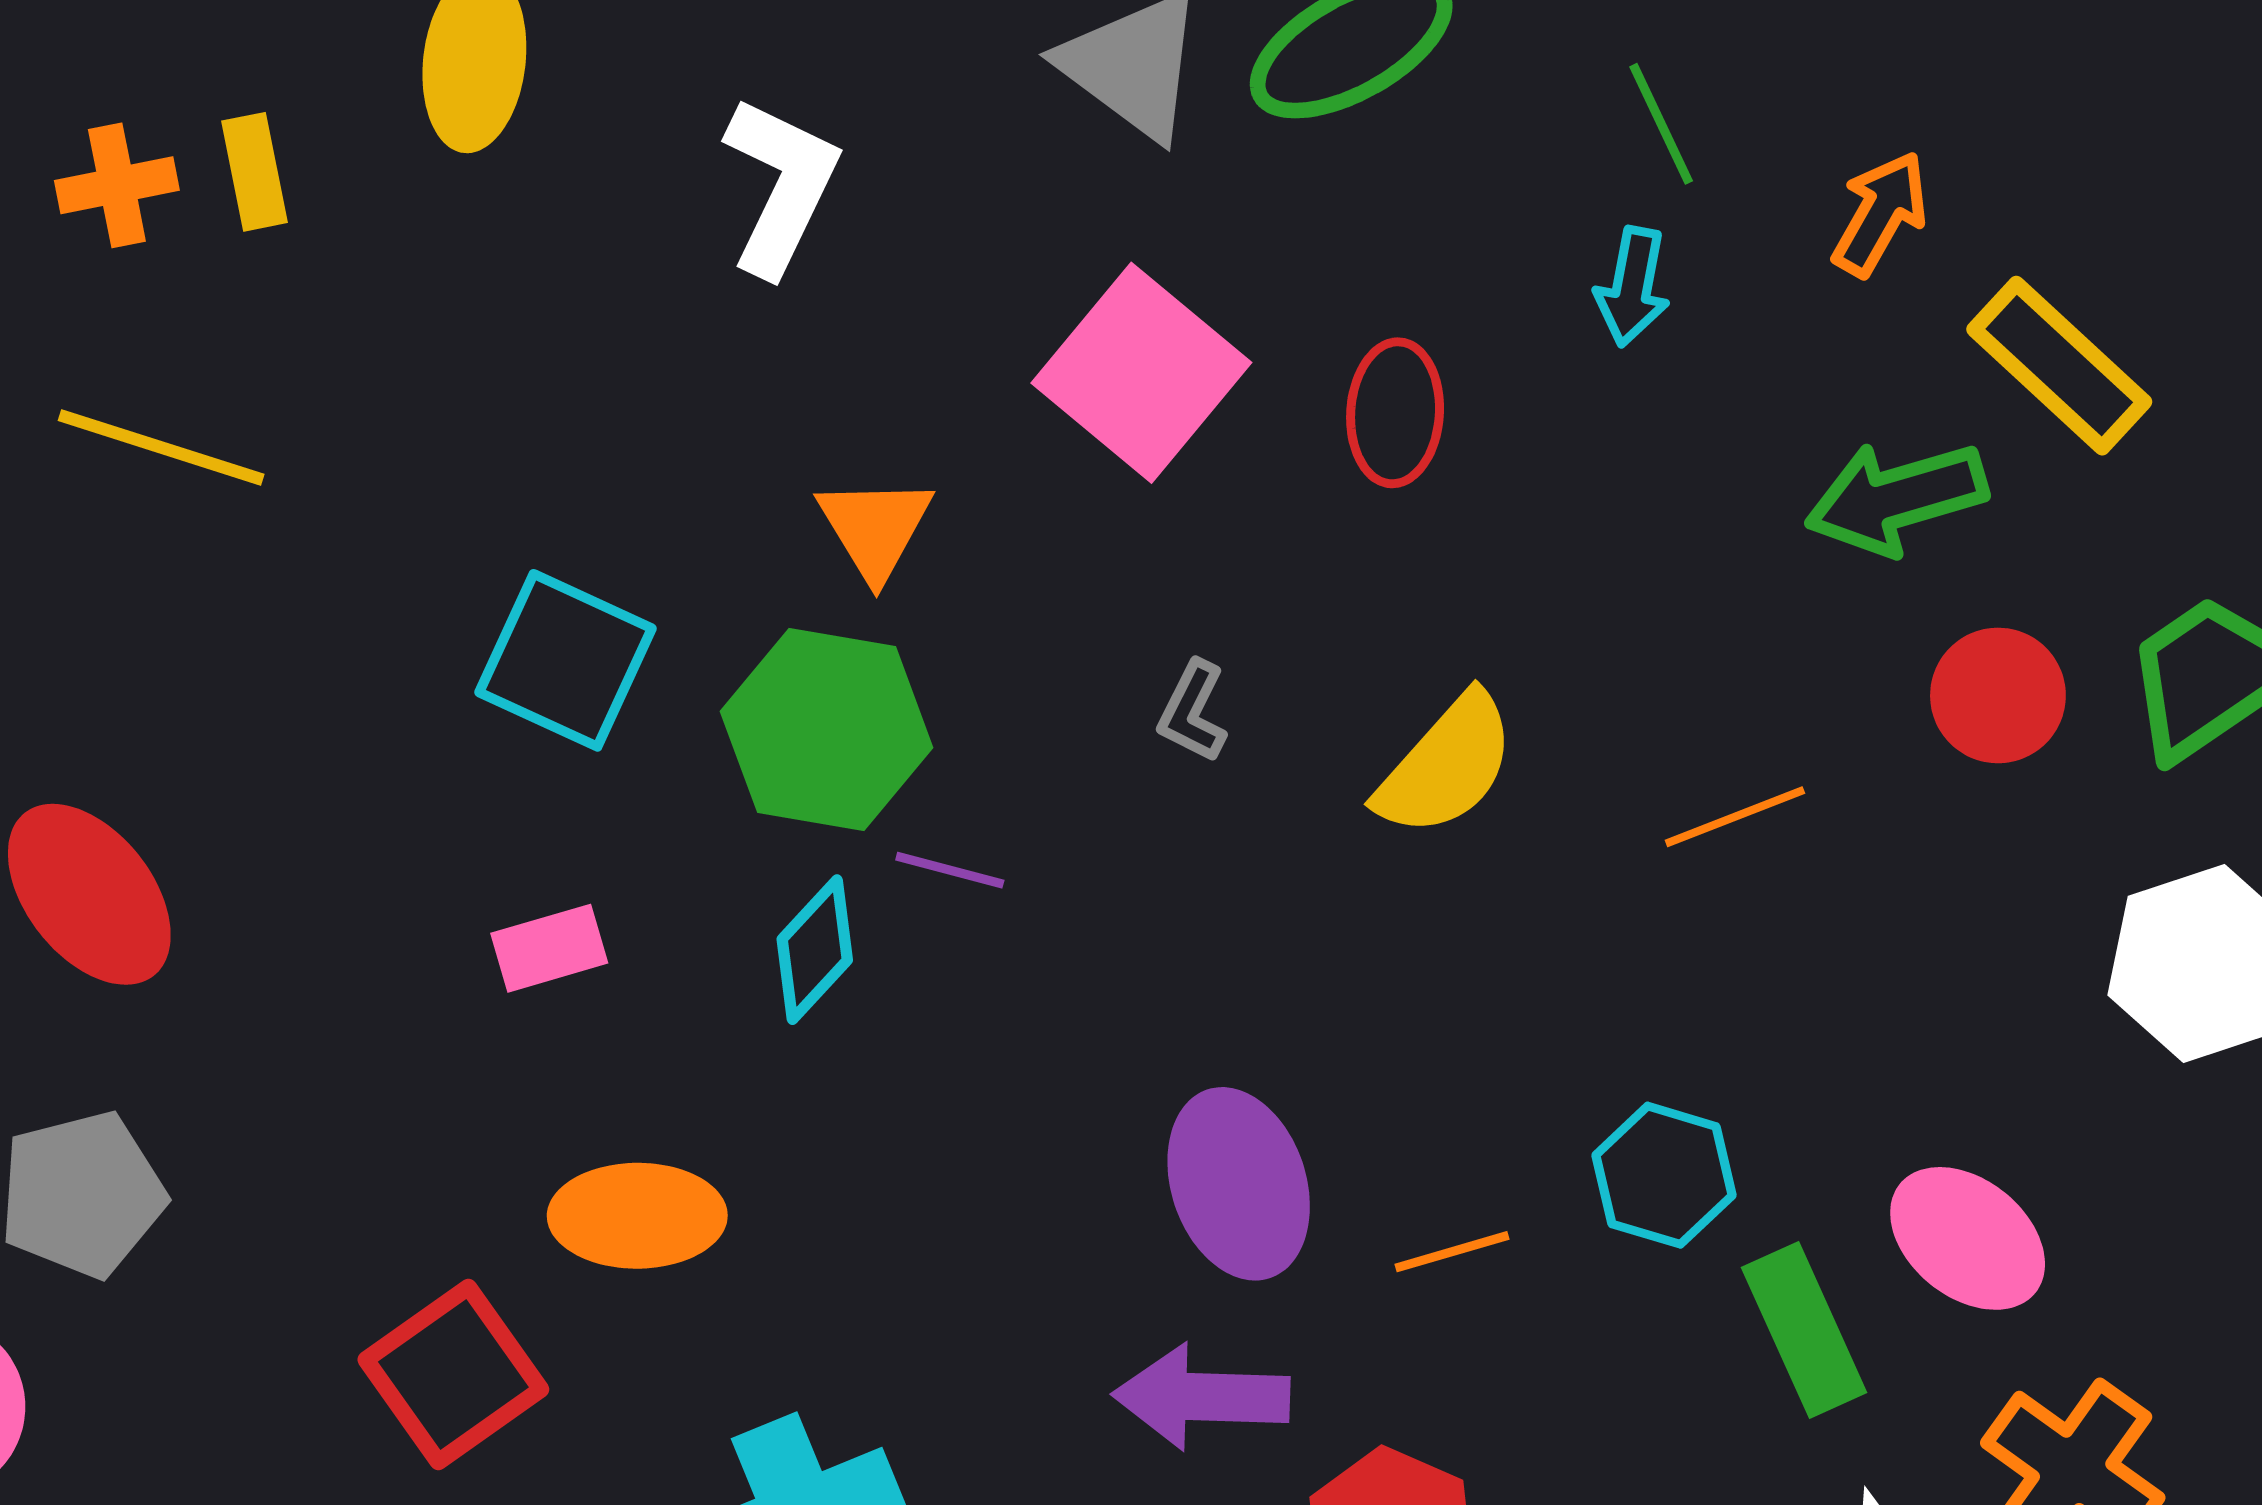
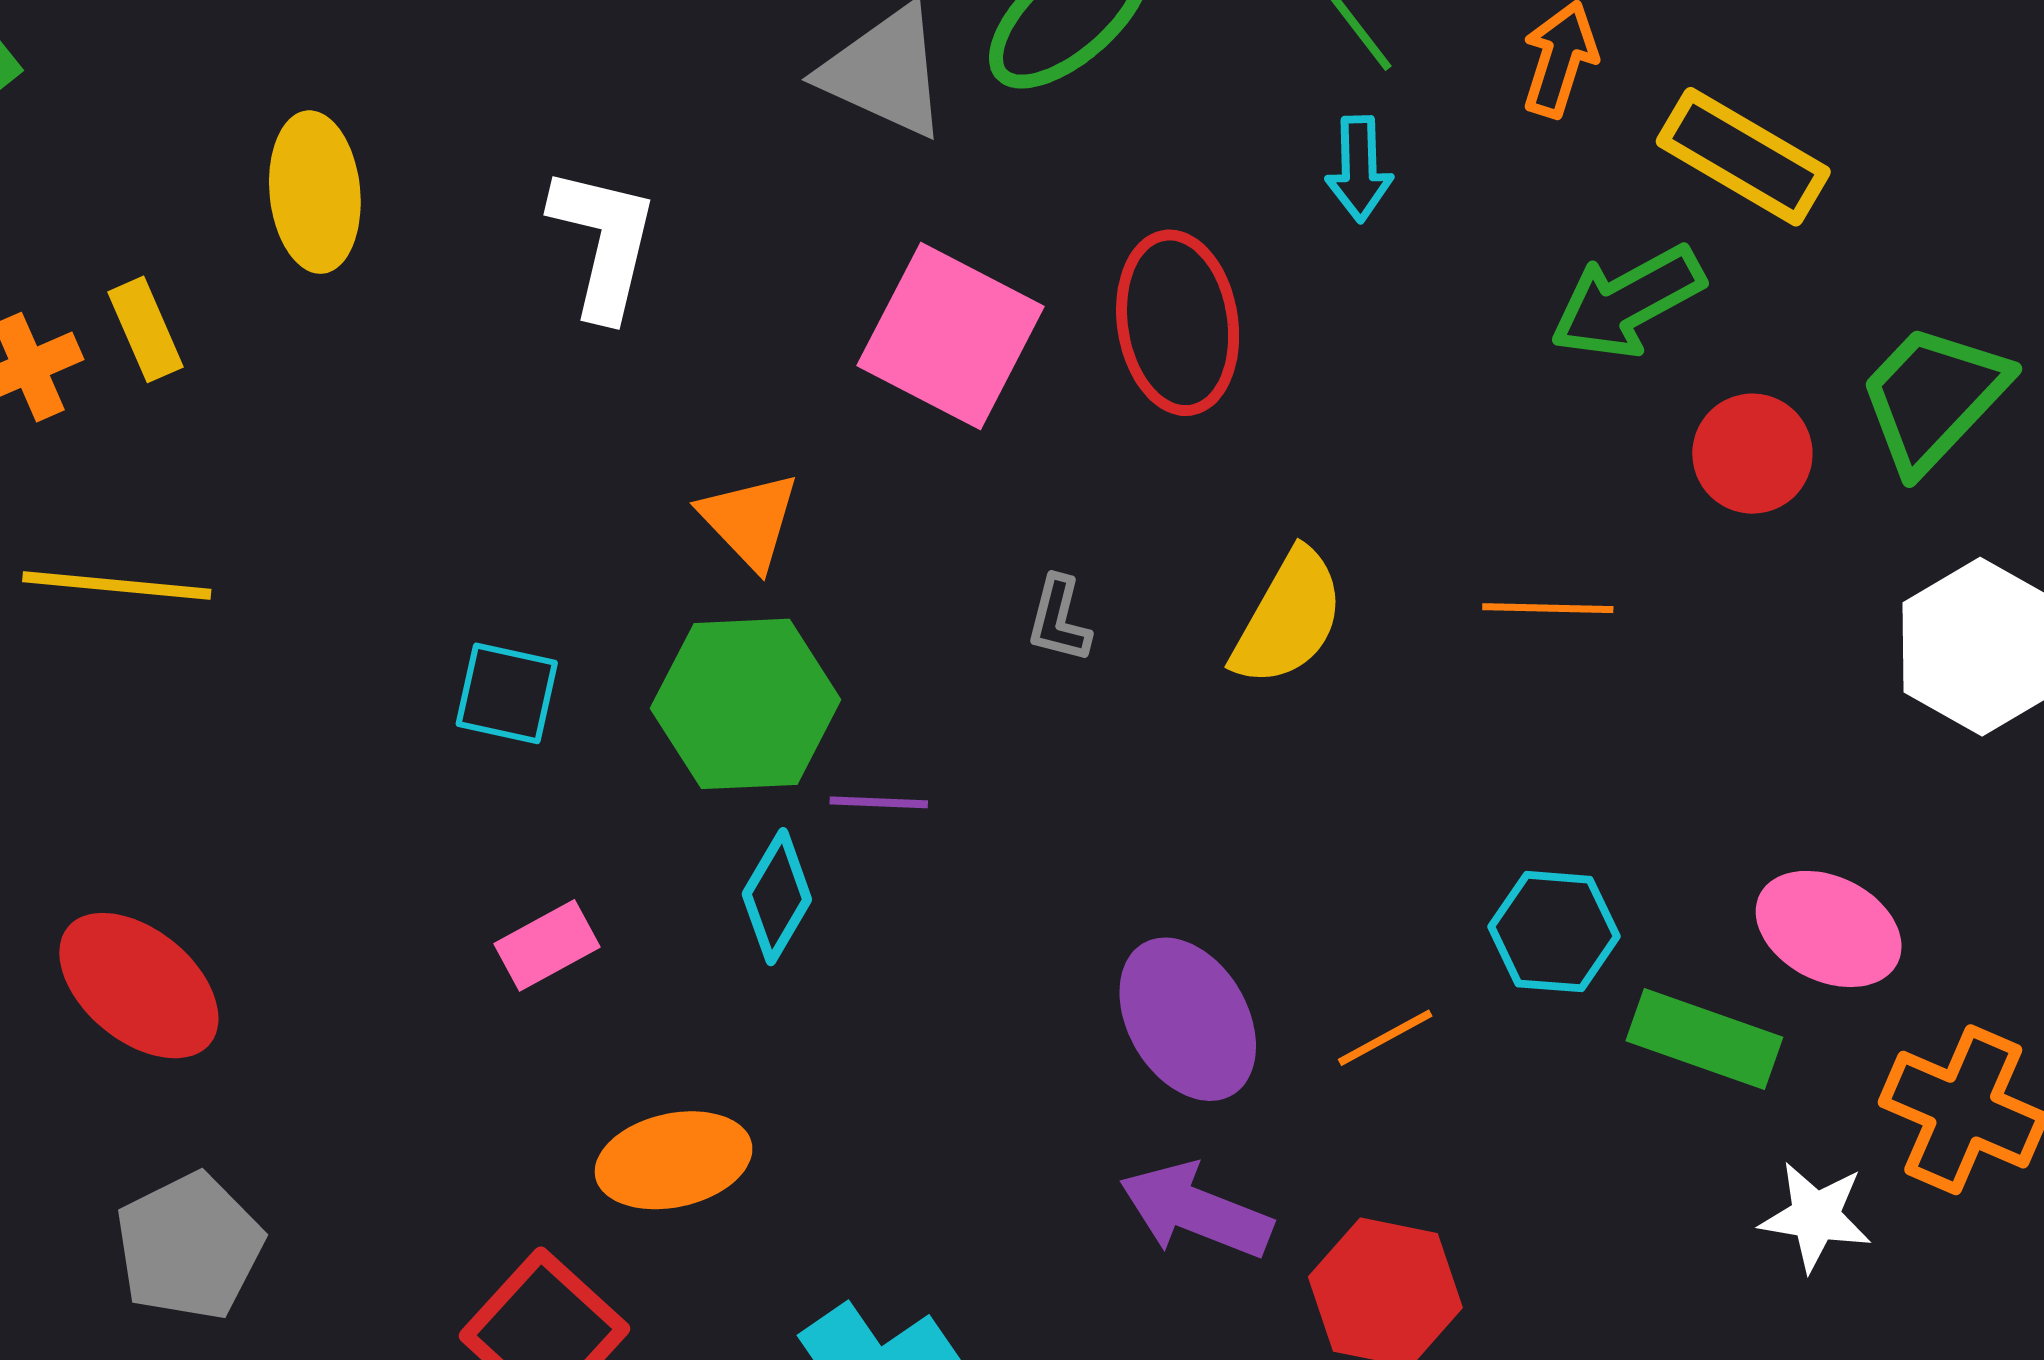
red ellipse: (1395, 413) -> (1178, 323), size x1.4
cyan square: (566, 660) -> (507, 693), size x0.7
orange line: (1735, 817) -> (1548, 608), turned 35
green rectangle: (1804, 1330) -> (1704, 1039), turned -34
purple arrow: (1201, 1397) -> (1196, 1211), turned 32

